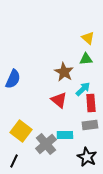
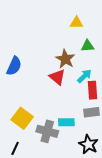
yellow triangle: (88, 38) -> (76, 23), moved, turned -40
red triangle: (59, 100) -> (57, 77), moved
gray cross: (46, 144) -> (47, 131), turned -35

